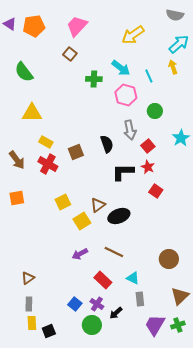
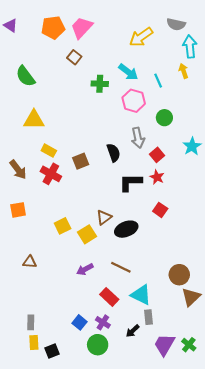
gray semicircle: (175, 15) -> (176, 24), moved
orange pentagon: (34, 26) -> (53, 28), moved
cyan arrow: (179, 44) -> (190, 47), turned -55
red square: (156, 191) -> (160, 210), moved
yellow square: (63, 202) -> (63, 226), moved
brown triangle: (28, 278) -> (30, 262), moved, turned 40
cyan triangle: (133, 278) -> (141, 295), size x1.5
brown triangle: (180, 296) -> (191, 297), moved
black arrow: (116, 313) -> (133, 331), moved
green cross: (178, 325) -> (189, 345), turned -32

